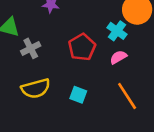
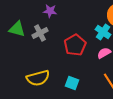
gray cross: (31, 48) -> (40, 33), moved

